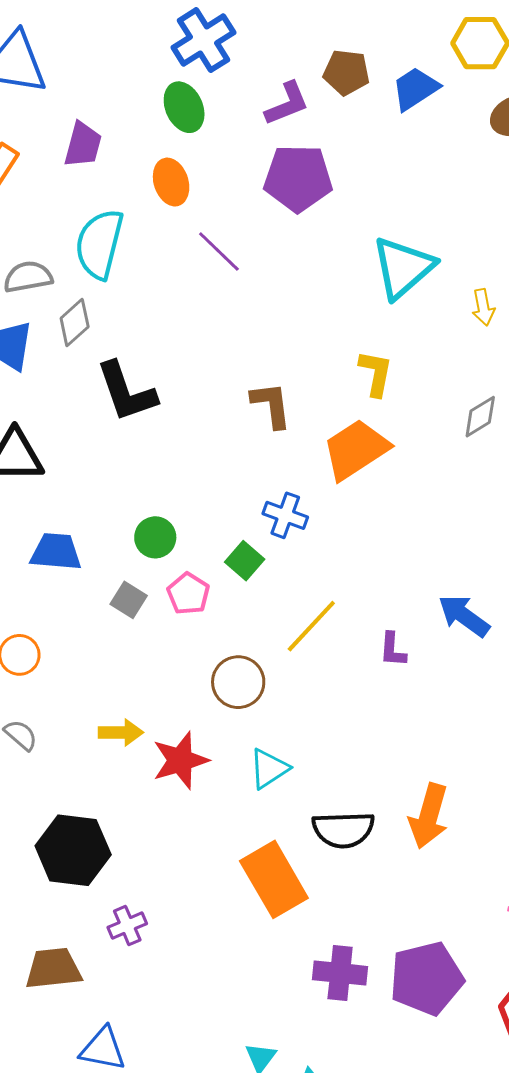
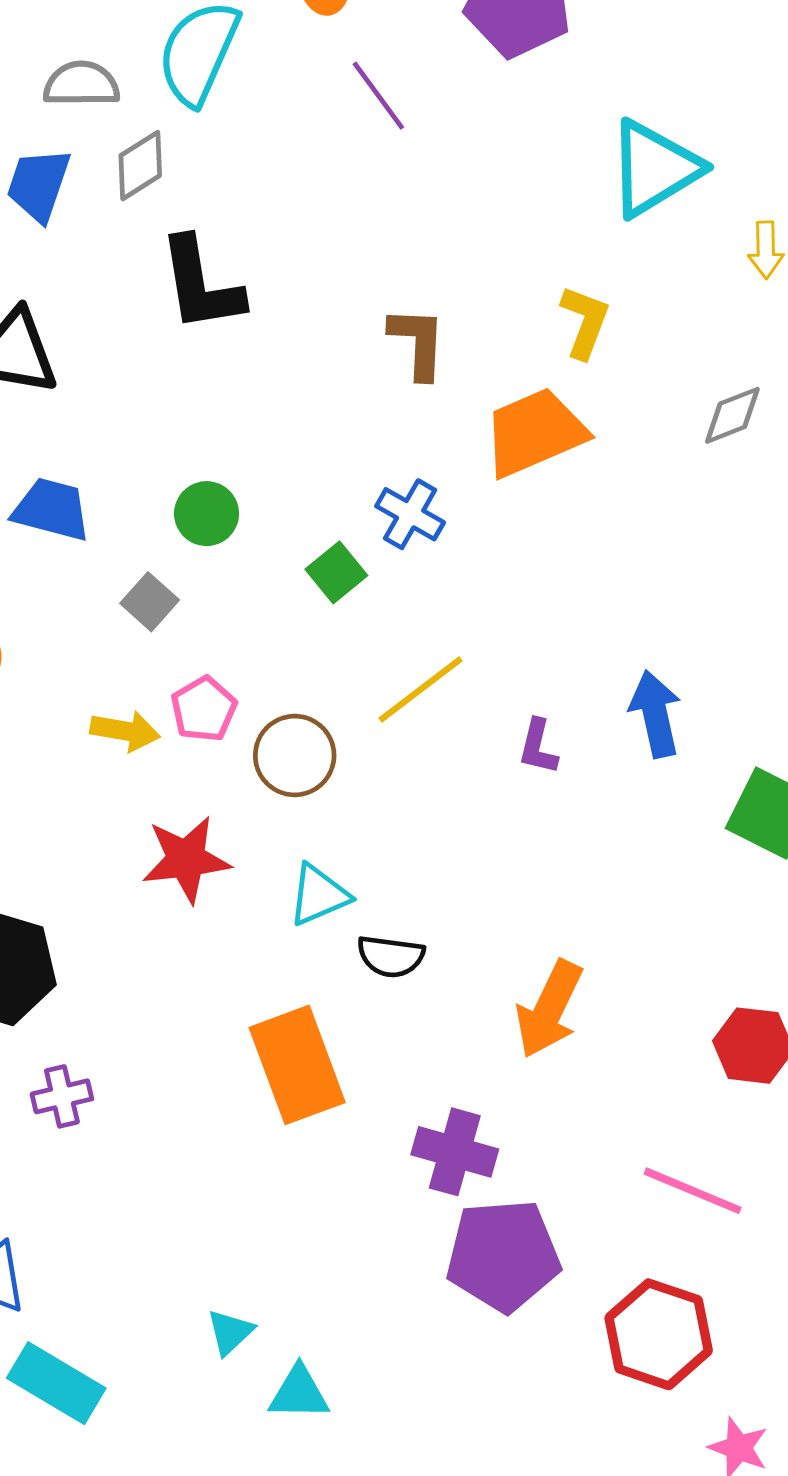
pink pentagon: (188, 594) -> (204, 709), moved
blue arrow: (464, 616) -> (655, 714), turned 32
yellow arrow: (121, 733) -> (125, 731), moved
black semicircle: (343, 830) -> (391, 956), moved, size x0.7
purple cross: (340, 973) -> (455, 1152), moved

